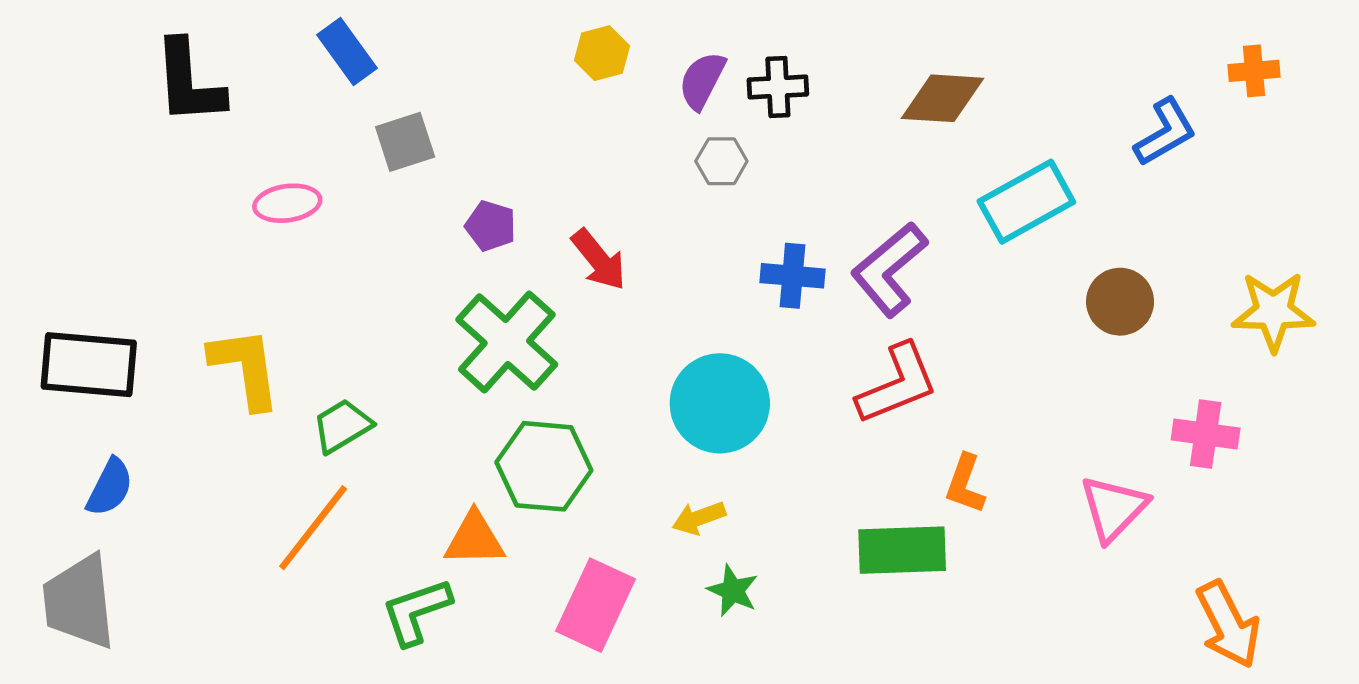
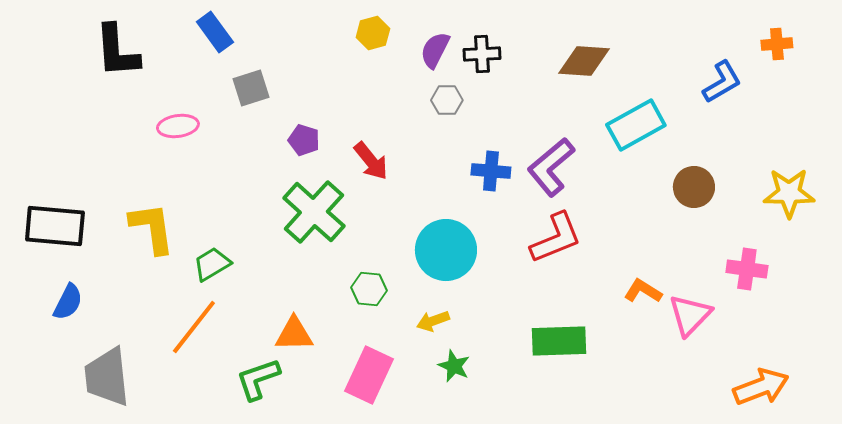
green hexagon: (544, 466) -> (369, 289), moved, size x0.6
orange L-shape: (965, 484) -> (643, 291), moved, turned 102
gray trapezoid: (79, 602) -> (107, 377), moved
orange arrow: (1228, 624) -> (761, 387), turned -84

